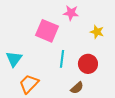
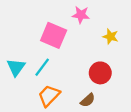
cyan line: (62, 59) -> (42, 67), moved, turned 30
orange trapezoid: (29, 84) -> (49, 96), moved

